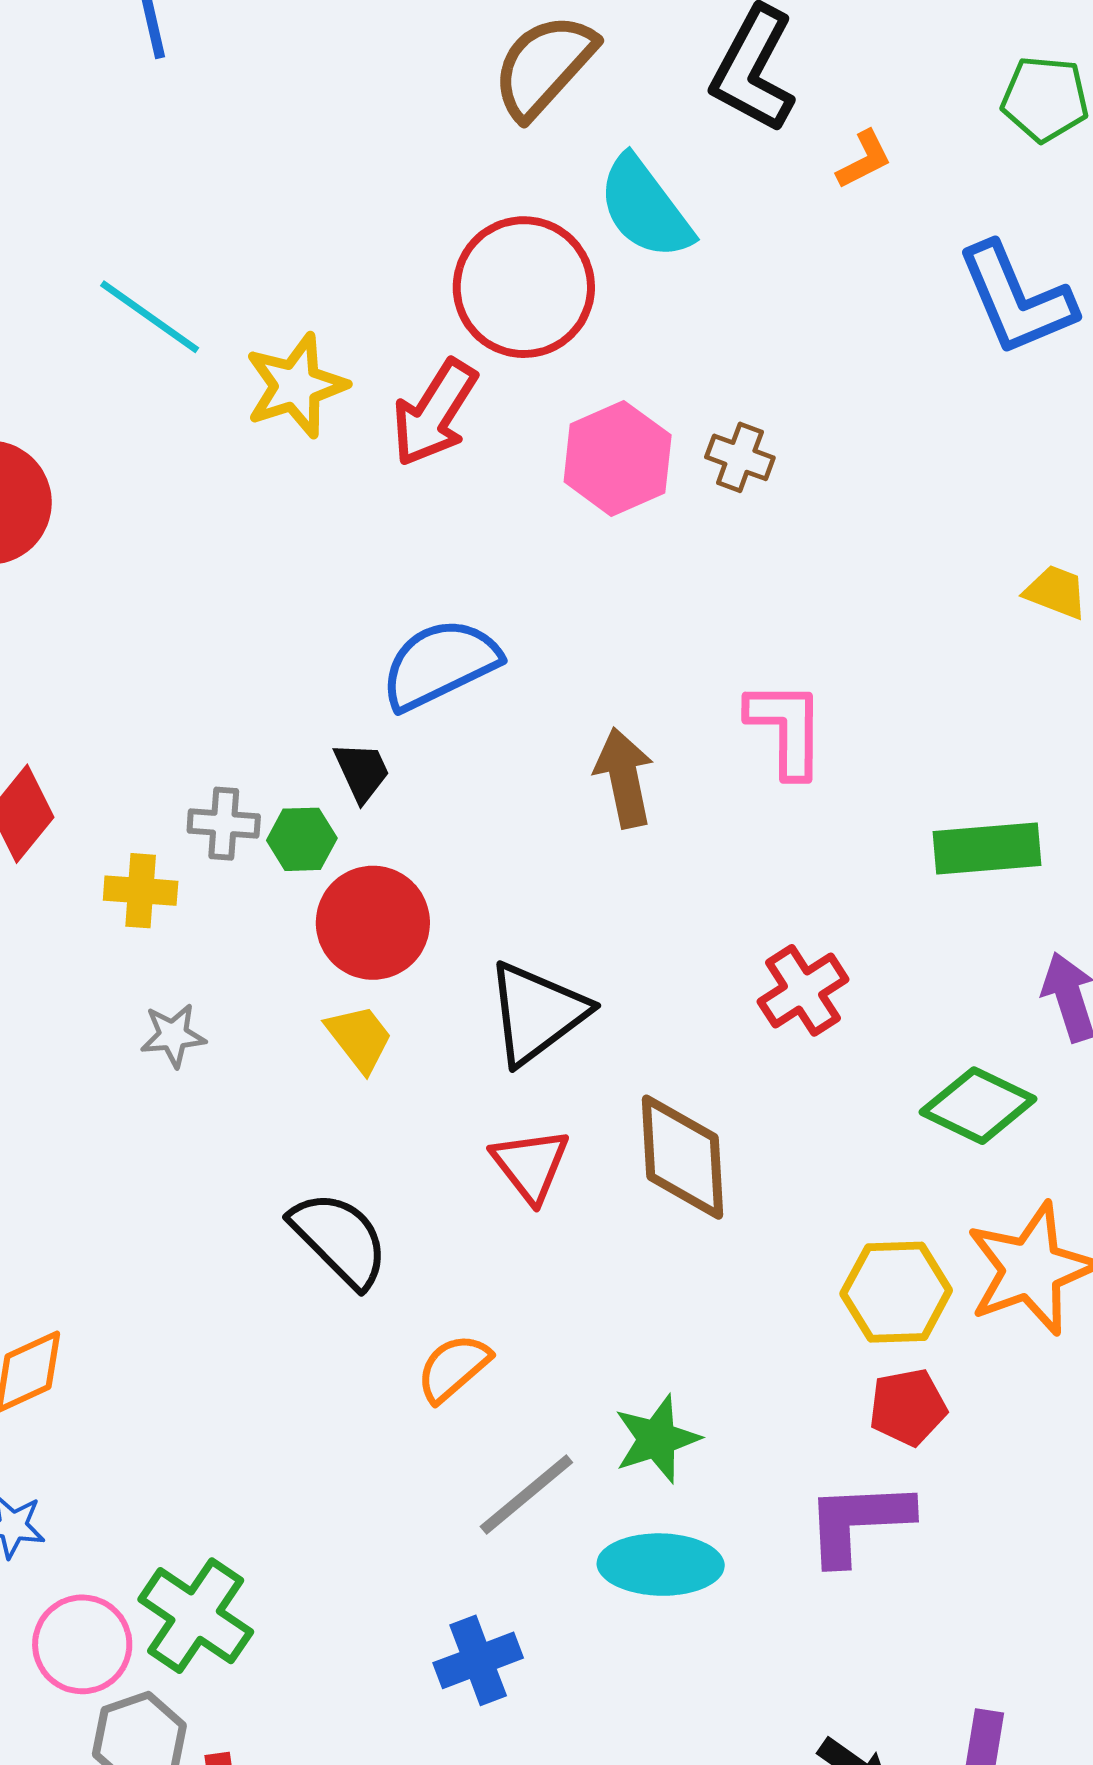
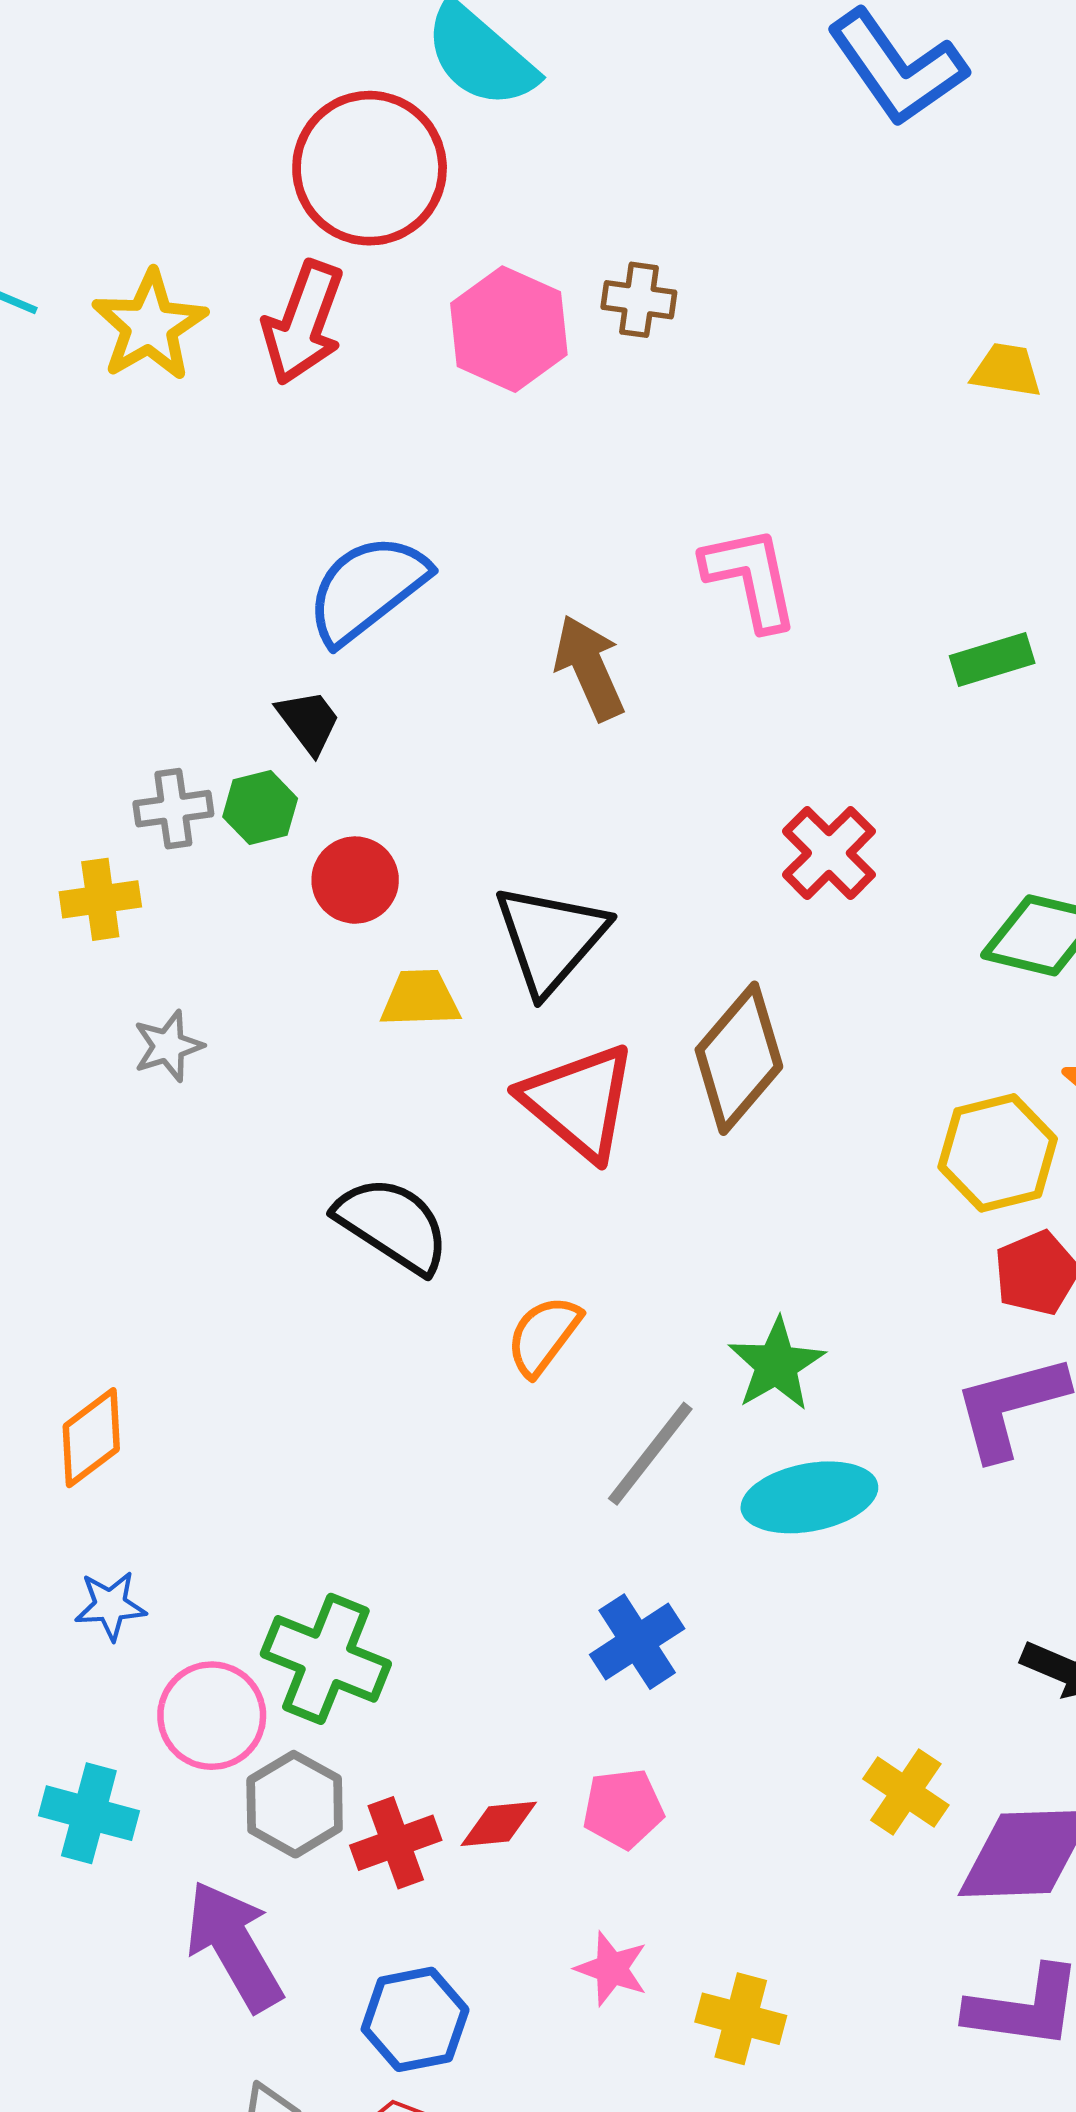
green rectangle: (987, 849) -> (992, 660), size x0.7
red circle: (373, 923) -> (355, 880), size x0.7
yellow trapezoid: (359, 1038) -> (420, 999), moved, turned -42
brown diamond: (683, 1157) -> (739, 1058), turned 56
red triangle: (531, 1165) -> (579, 1102), size x1.4

